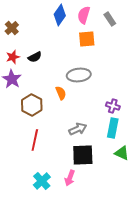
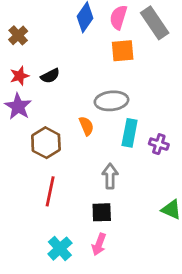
gray rectangle: (110, 19) -> (155, 23), size x1.6
cyan rectangle: (113, 128) -> (130, 133), moved
gray arrow: (78, 129) -> (110, 176), turned -66
black square: (83, 155) -> (102, 212), moved, size x0.7

